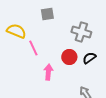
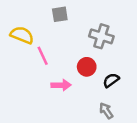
black semicircle: (89, 58) -> (111, 80), moved
pink arrow: (48, 72) -> (61, 85), turned 84

